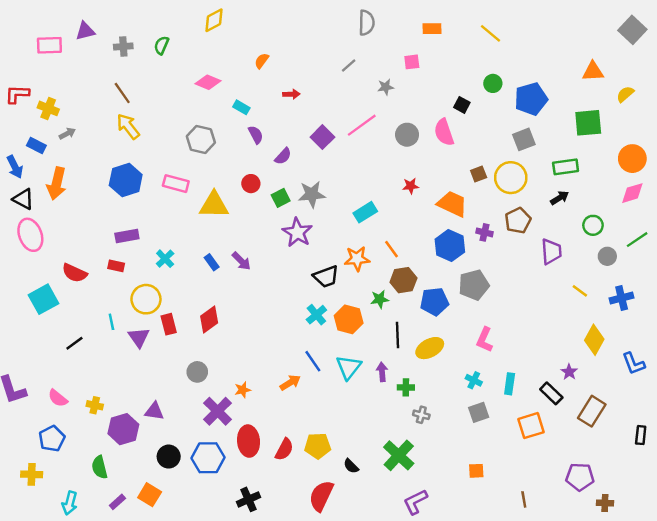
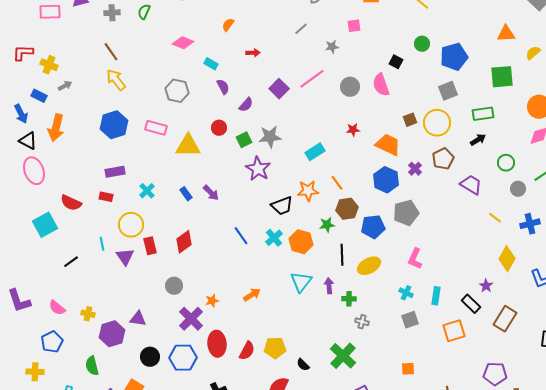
purple cross: (485, 232) -> (415, 169), turned 32
purple trapezoid: (551, 252) -> (471, 185), turned -55
blue line: (313, 361) -> (241, 236), moved

